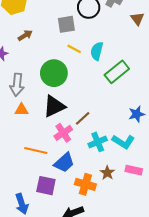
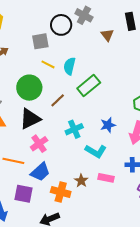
brown line: (83, 118) -> (58, 100), moved
cyan cross: (98, 142) -> (74, 129), moved

